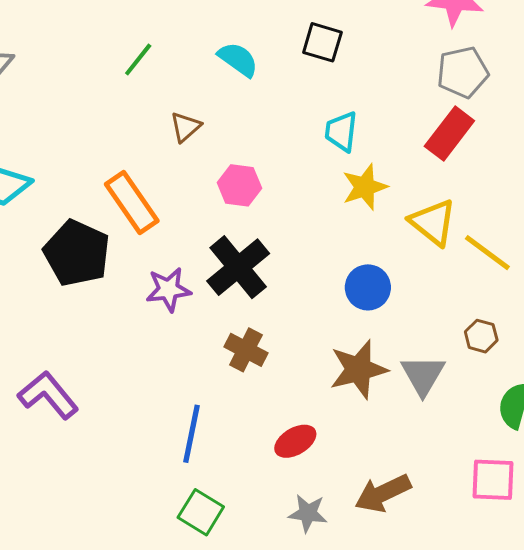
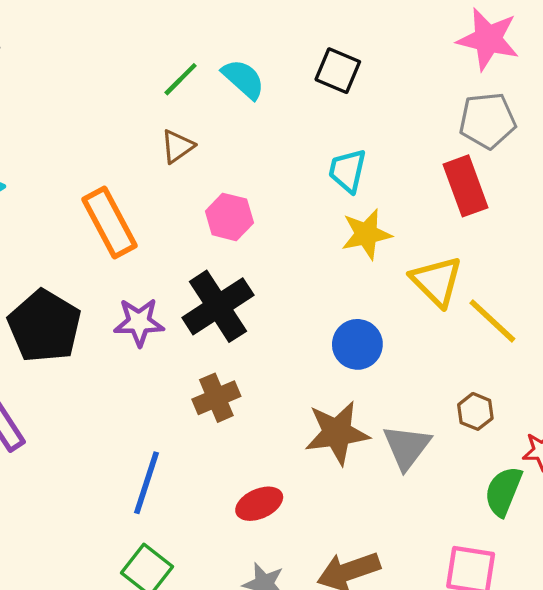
green line: (138, 59) -> (181, 79), moved
red rectangle: (449, 133) -> (466, 186), turned -64
black pentagon: (77, 253) -> (44, 326), moved
brown cross: (246, 350) -> (216, 398), turned 33

